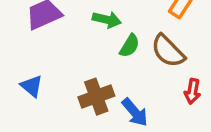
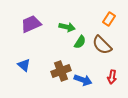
red arrow: (192, 91) -> (112, 77), moved
blue arrow: (135, 112) -> (83, 80), turned -30

